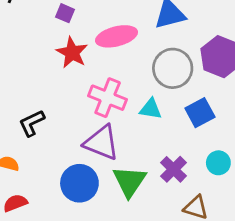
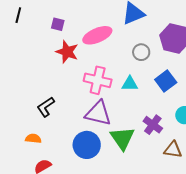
gray circle: (173, 68) -> (141, 52), size x0.6

